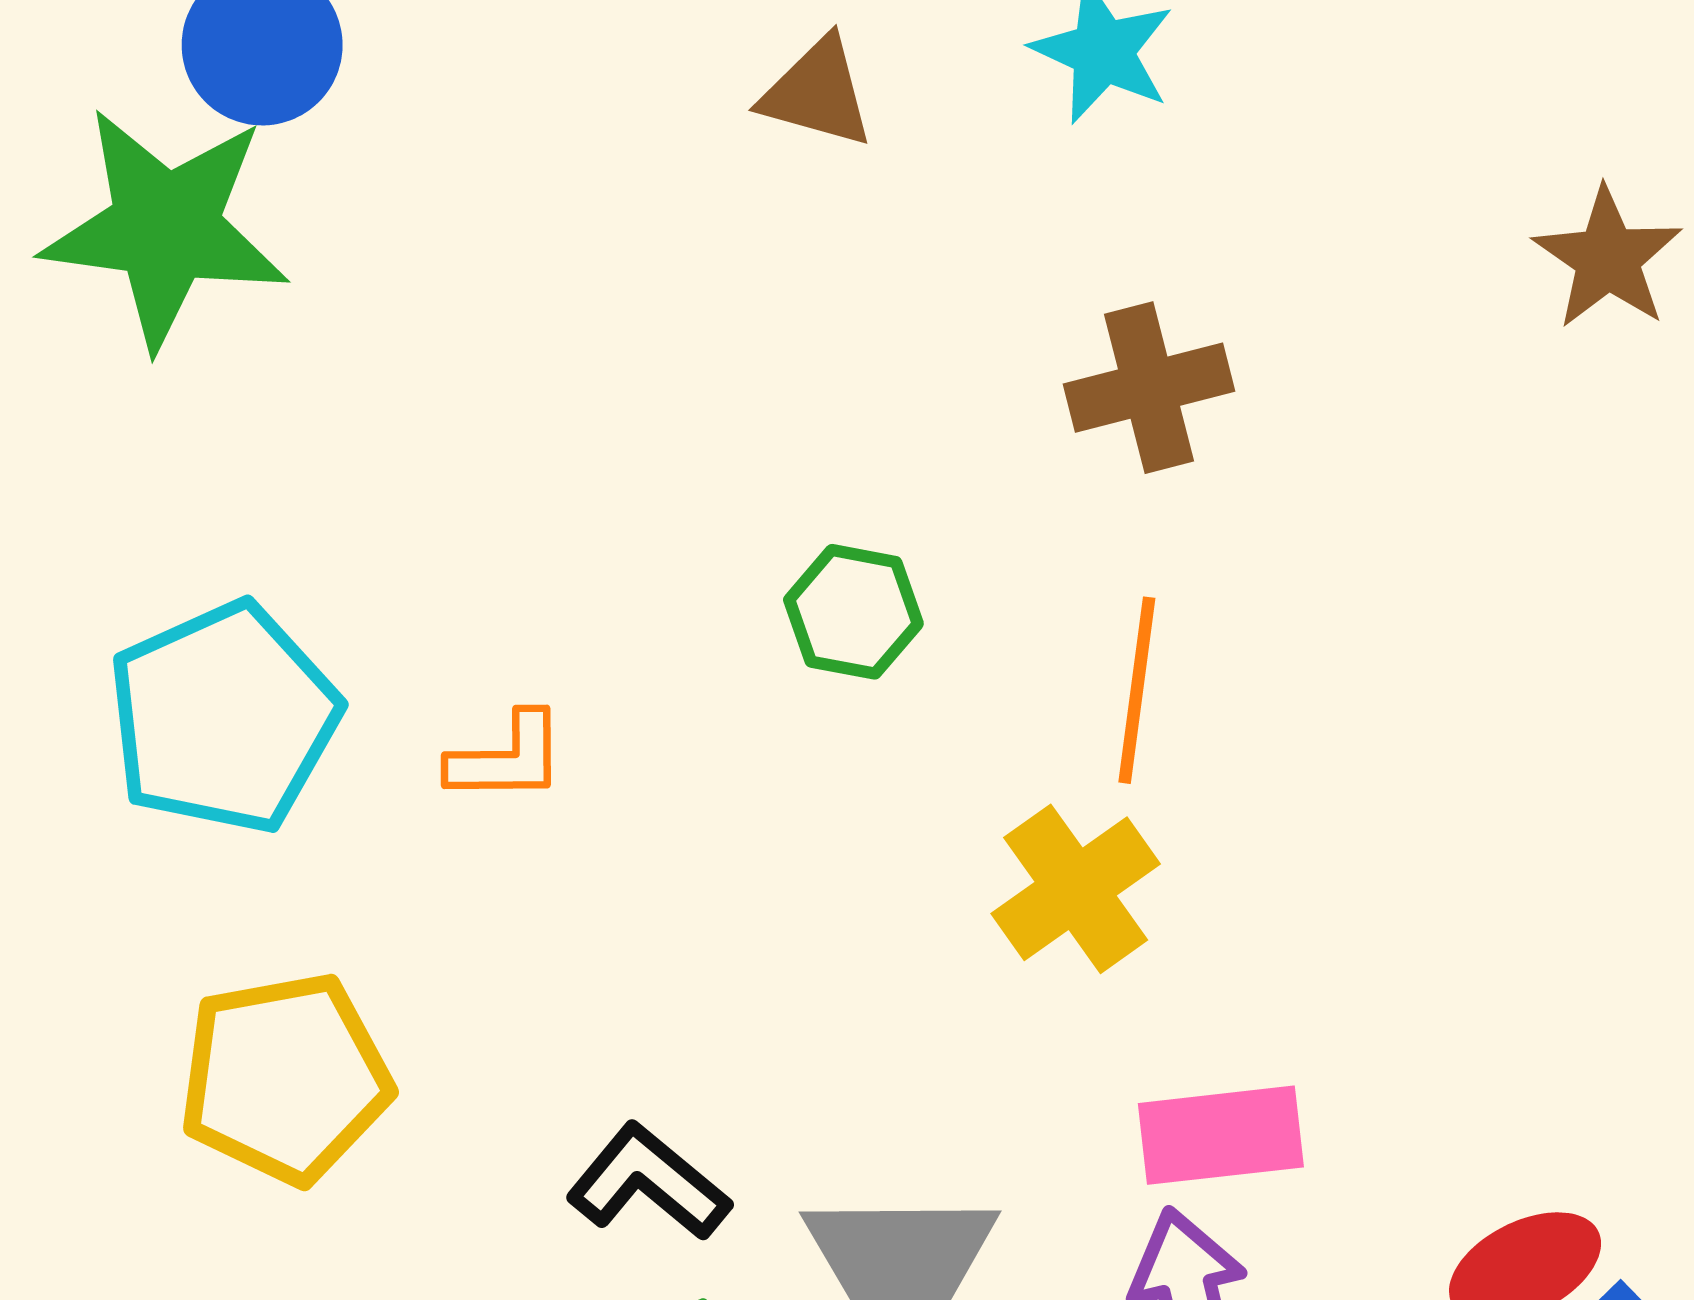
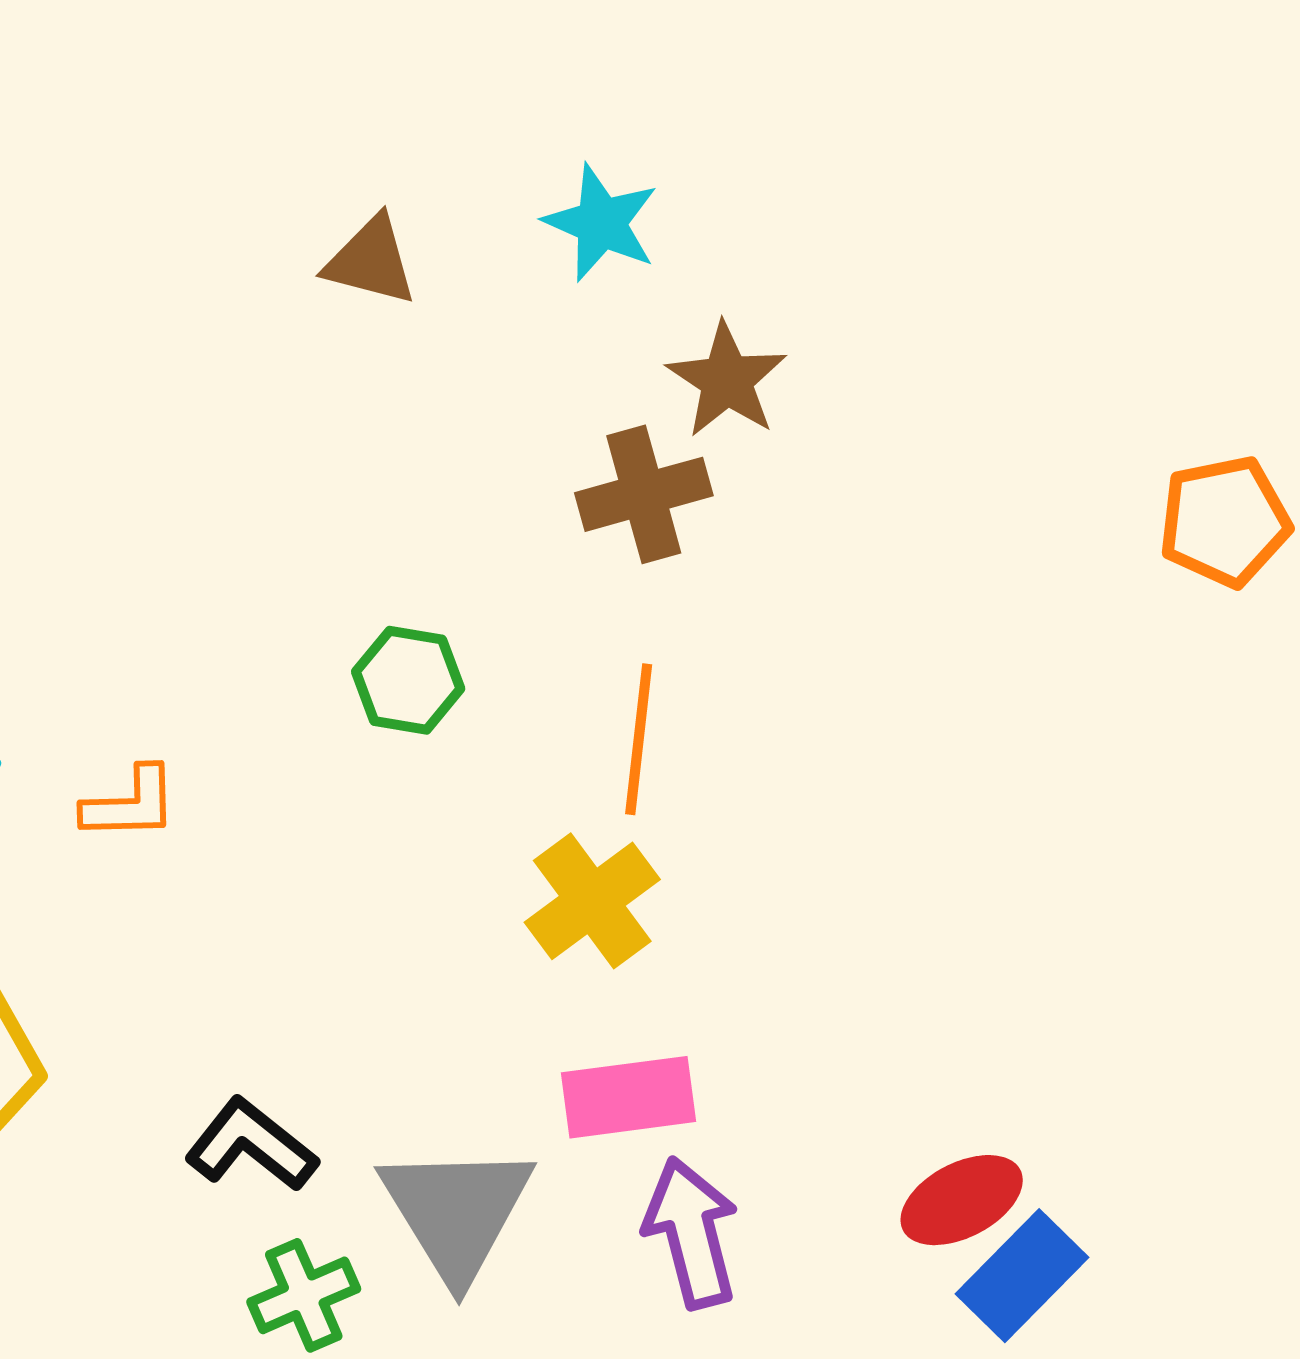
brown star: (1608, 258) -> (727, 380), moved
pink rectangle: (1221, 1135) -> (629, 1097), moved

